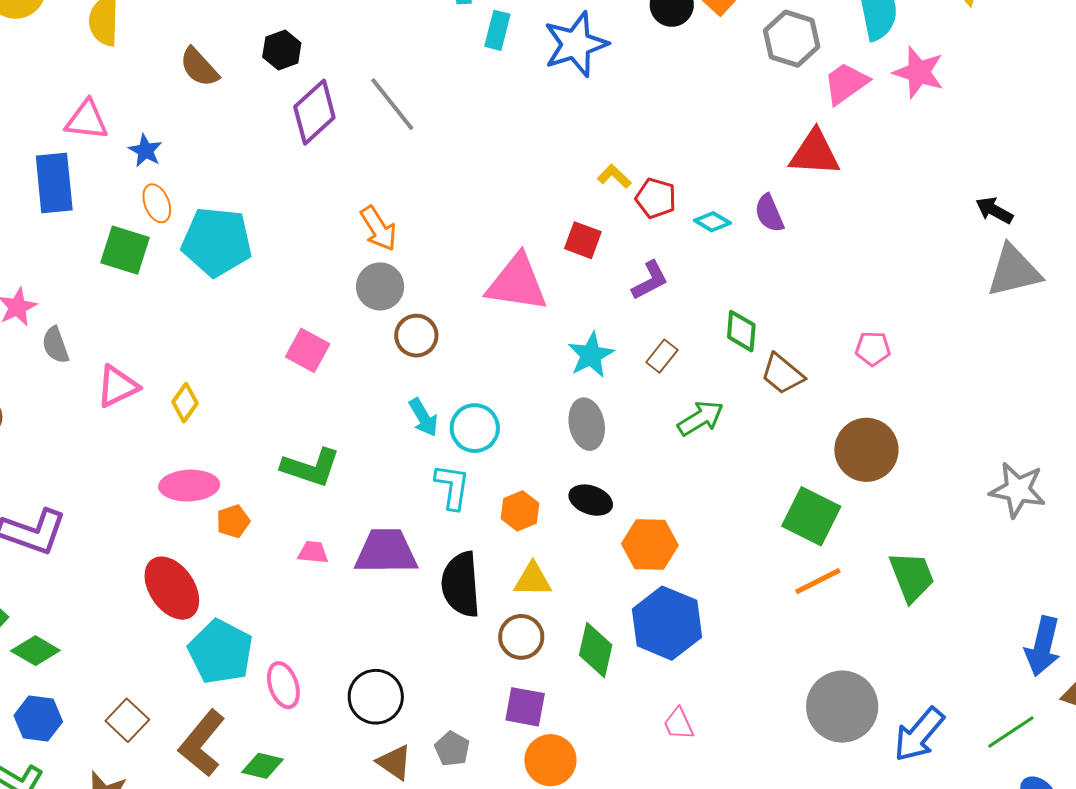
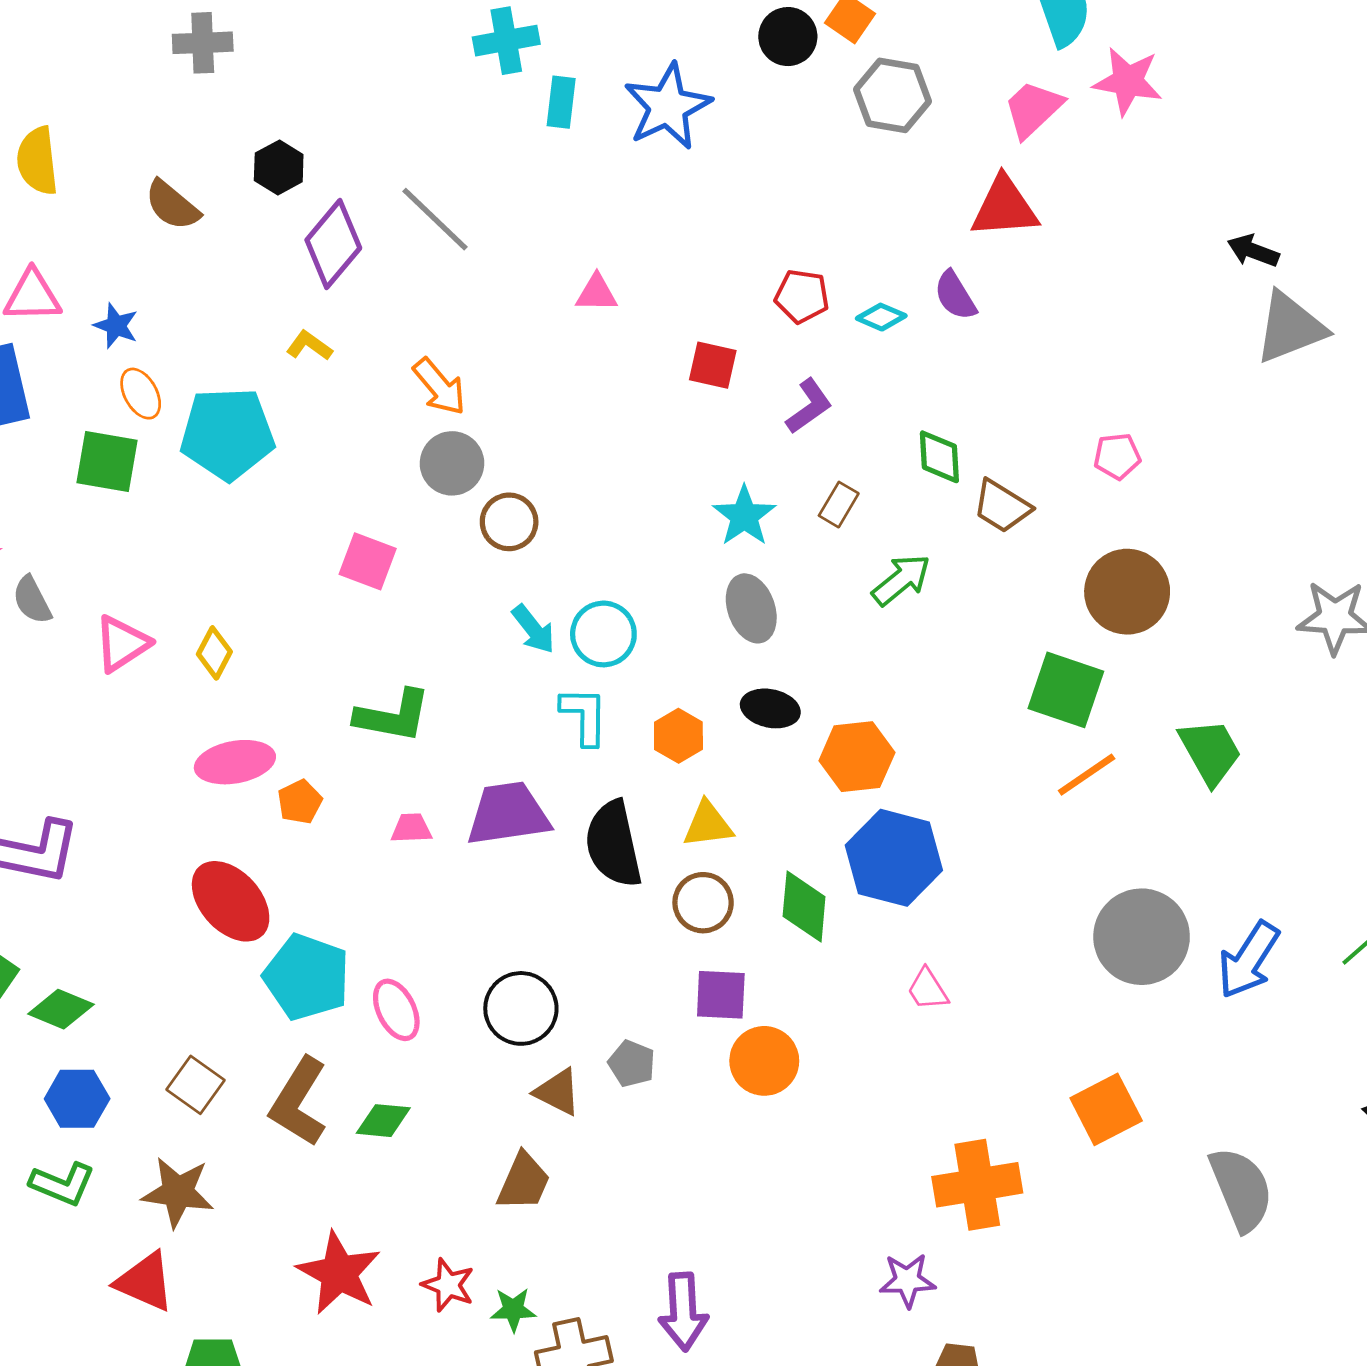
gray hexagon: (792, 39) -> (892, 95), moved
yellow L-shape: (614, 176) -> (309, 346), moved
pink triangle: (517, 283) -> (596, 293), moved, size x0.5

